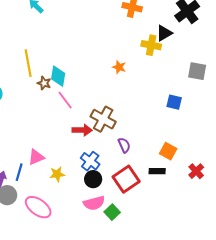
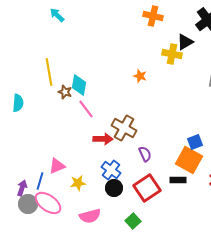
blue square: (174, 102) -> (195, 142), moved, turned -35
orange square: (168, 151) -> (189, 160), size x1.5
pink semicircle: (94, 203) -> (90, 216), moved
pink ellipse: (38, 207) -> (48, 203), moved

